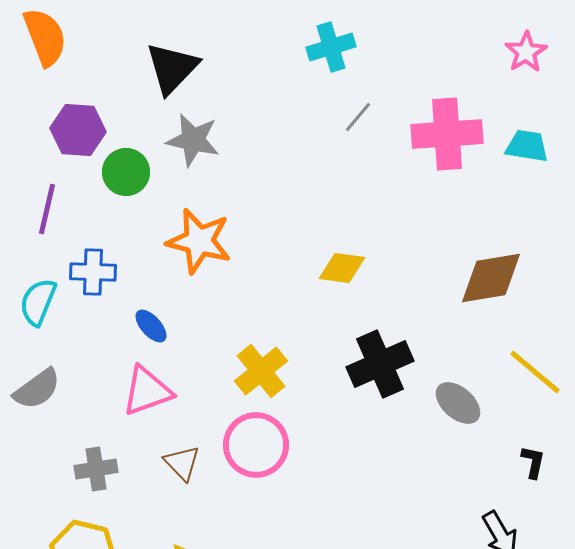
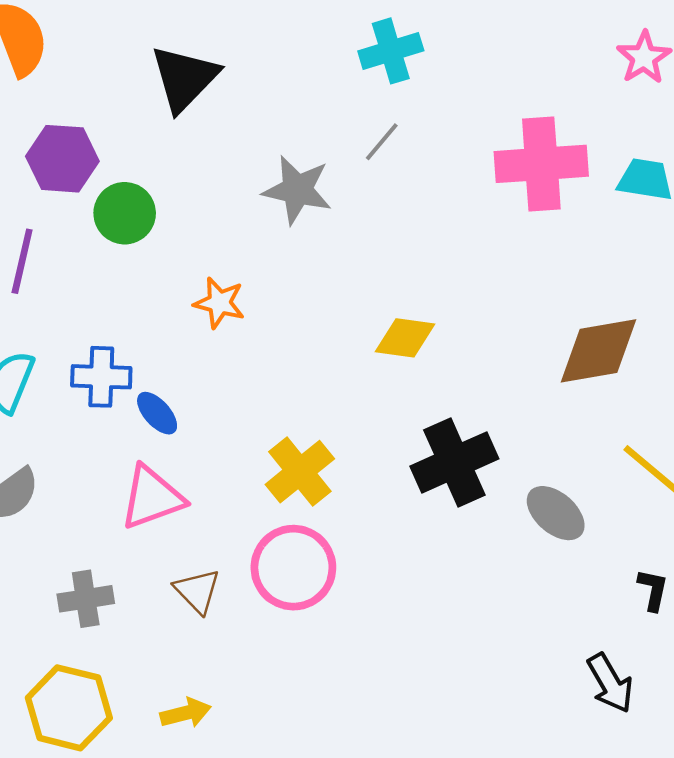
gray line: (358, 117) -> (382, 142), moved
gray star: (193, 140) -> (297, 190), moved
orange star: (199, 241) -> (219, 303), size x0.6
blue cross: (93, 272) -> (101, 377), moved

